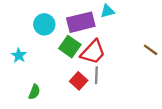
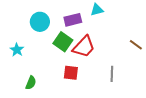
purple rectangle: (81, 22) -> (73, 20), size x0.7
gray line: (96, 75) -> (112, 74), moved
red square: (79, 81) -> (71, 73), turned -35

